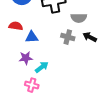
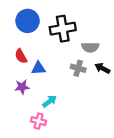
red semicircle: (16, 26) -> (21, 56), turned -128
purple star: (26, 58) -> (22, 87), moved

